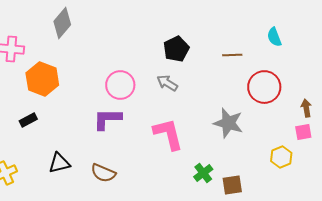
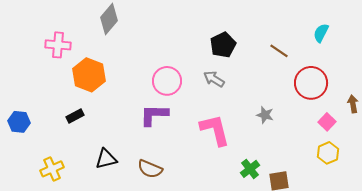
cyan semicircle: (274, 37) -> (321, 33), turned 48
brown line: (232, 55) -> (279, 51), turned 36
gray star: (228, 123) -> (265, 115), moved, size x0.6
pink square: (303, 132) -> (327, 122), moved, turned -36

